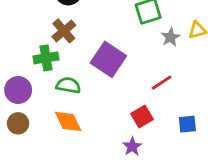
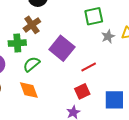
red line: (162, 83) -> (89, 67), moved
green semicircle: (68, 85) -> (31, 64), turned -54
blue square: (187, 124) -> (114, 100), size x1.5

